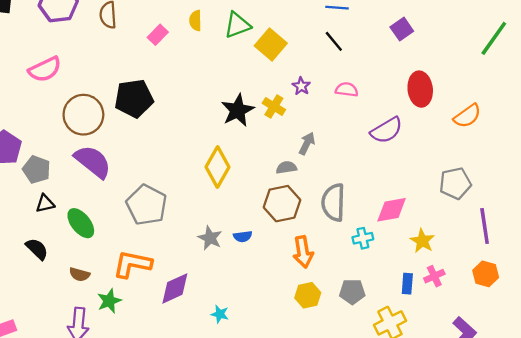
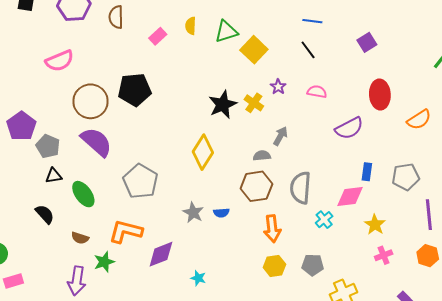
cyan cross: (363, 238) -> (324, 220), turned -30
blue rectangle: (407, 284) -> (367, 172), moved

